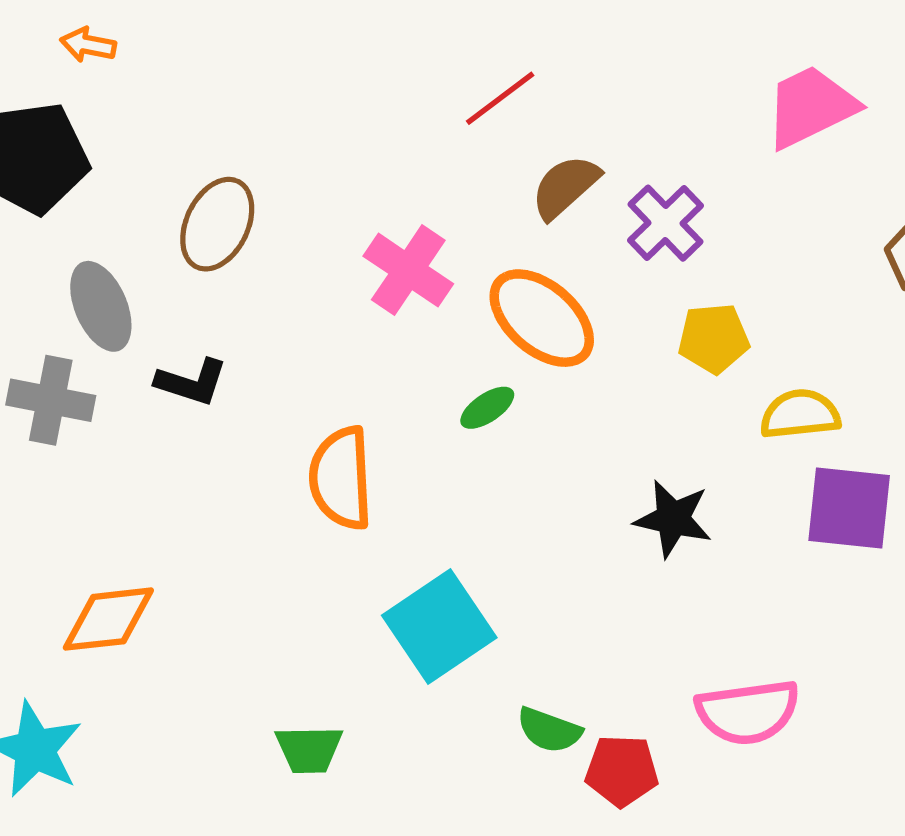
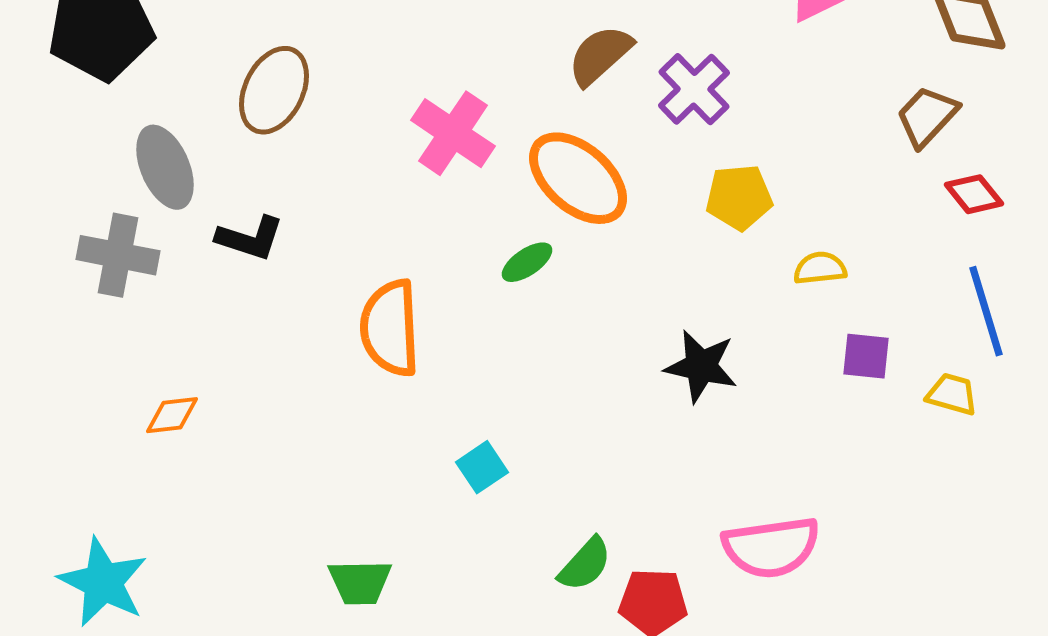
yellow semicircle: (800, 414) -> (820, 268), size x0.7
purple square: (849, 508) -> (866, 356), size x0.6
orange diamond: (108, 619) -> (172, 415), moved, size x0.6
cyan square: (439, 627) -> (482, 467), size x0.5
green semicircle: (549, 730) -> (585, 564), turned -68

